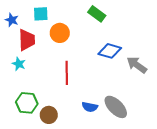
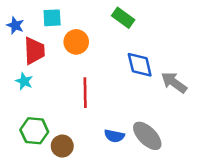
blue diamond: (110, 51) -> (140, 65), turned 60

